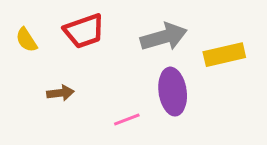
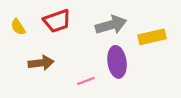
brown arrow: (60, 93) -> (41, 63), size x1.4

